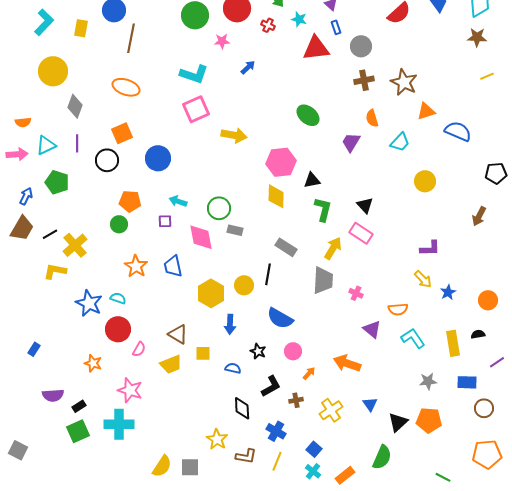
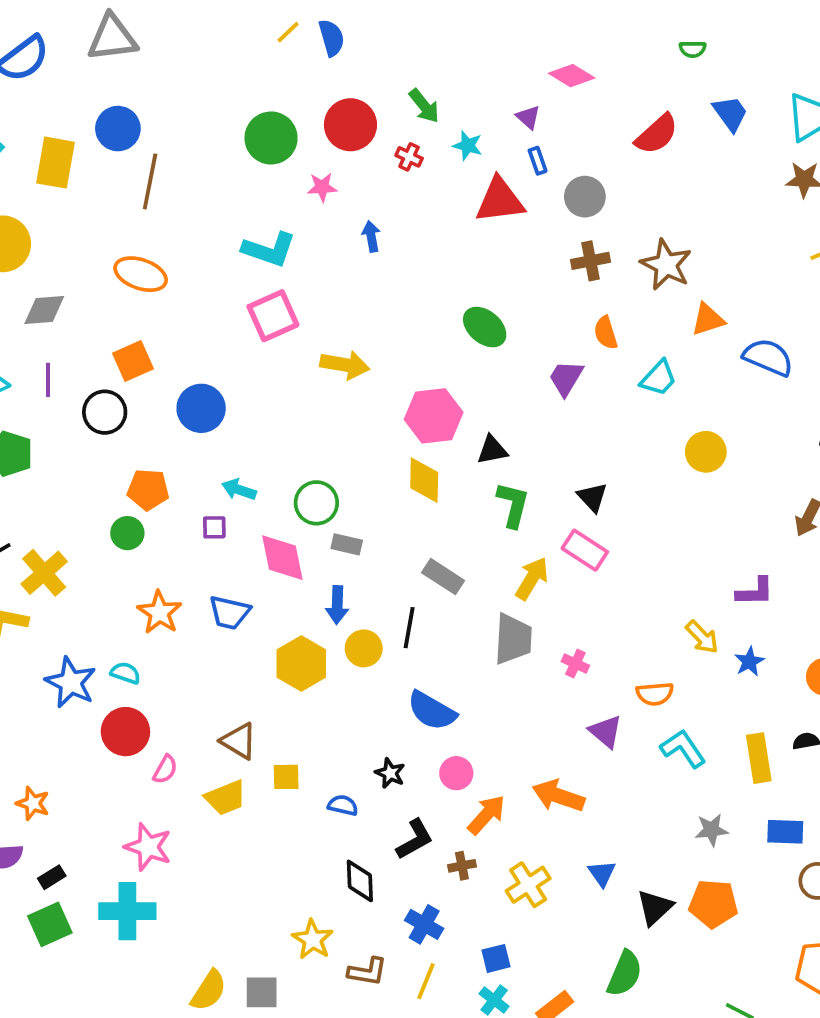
yellow rectangle: (81, 28) -> (56, 163), size x1.5
blue arrow: (248, 67) -> (371, 236), turned -56
gray diamond: (75, 106) -> (44, 310), turned 65
purple L-shape: (430, 248) -> (755, 592), moved
blue trapezoid: (173, 266) -> (229, 612), turned -65
blue arrow: (230, 324) -> (337, 605), moved
orange star: (93, 363) -> (33, 803), moved
orange arrow: (309, 373) -> (487, 815), size x1.6
blue square: (314, 449) -> (496, 958), turned 35

